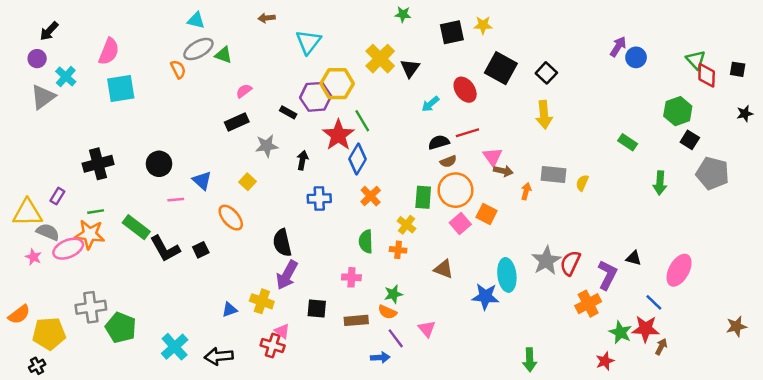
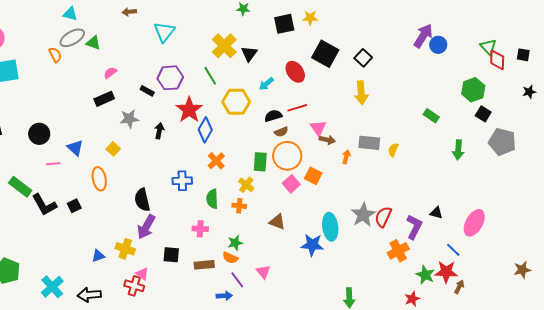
purple arrow: (618, 47) -> (423, 36), size x1.4
yellow hexagon: (337, 84) -> (236, 102), moved
green line: (362, 121) -> (210, 76), moved
blue cross: (319, 198) -> (182, 181), moved
orange ellipse: (231, 218) -> (99, 179), turned 30

